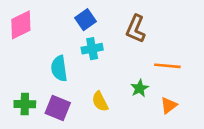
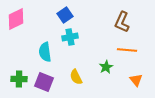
brown L-shape: (136, 29) -> (122, 22), moved
orange triangle: (169, 105) -> (136, 80), moved, turned -32

